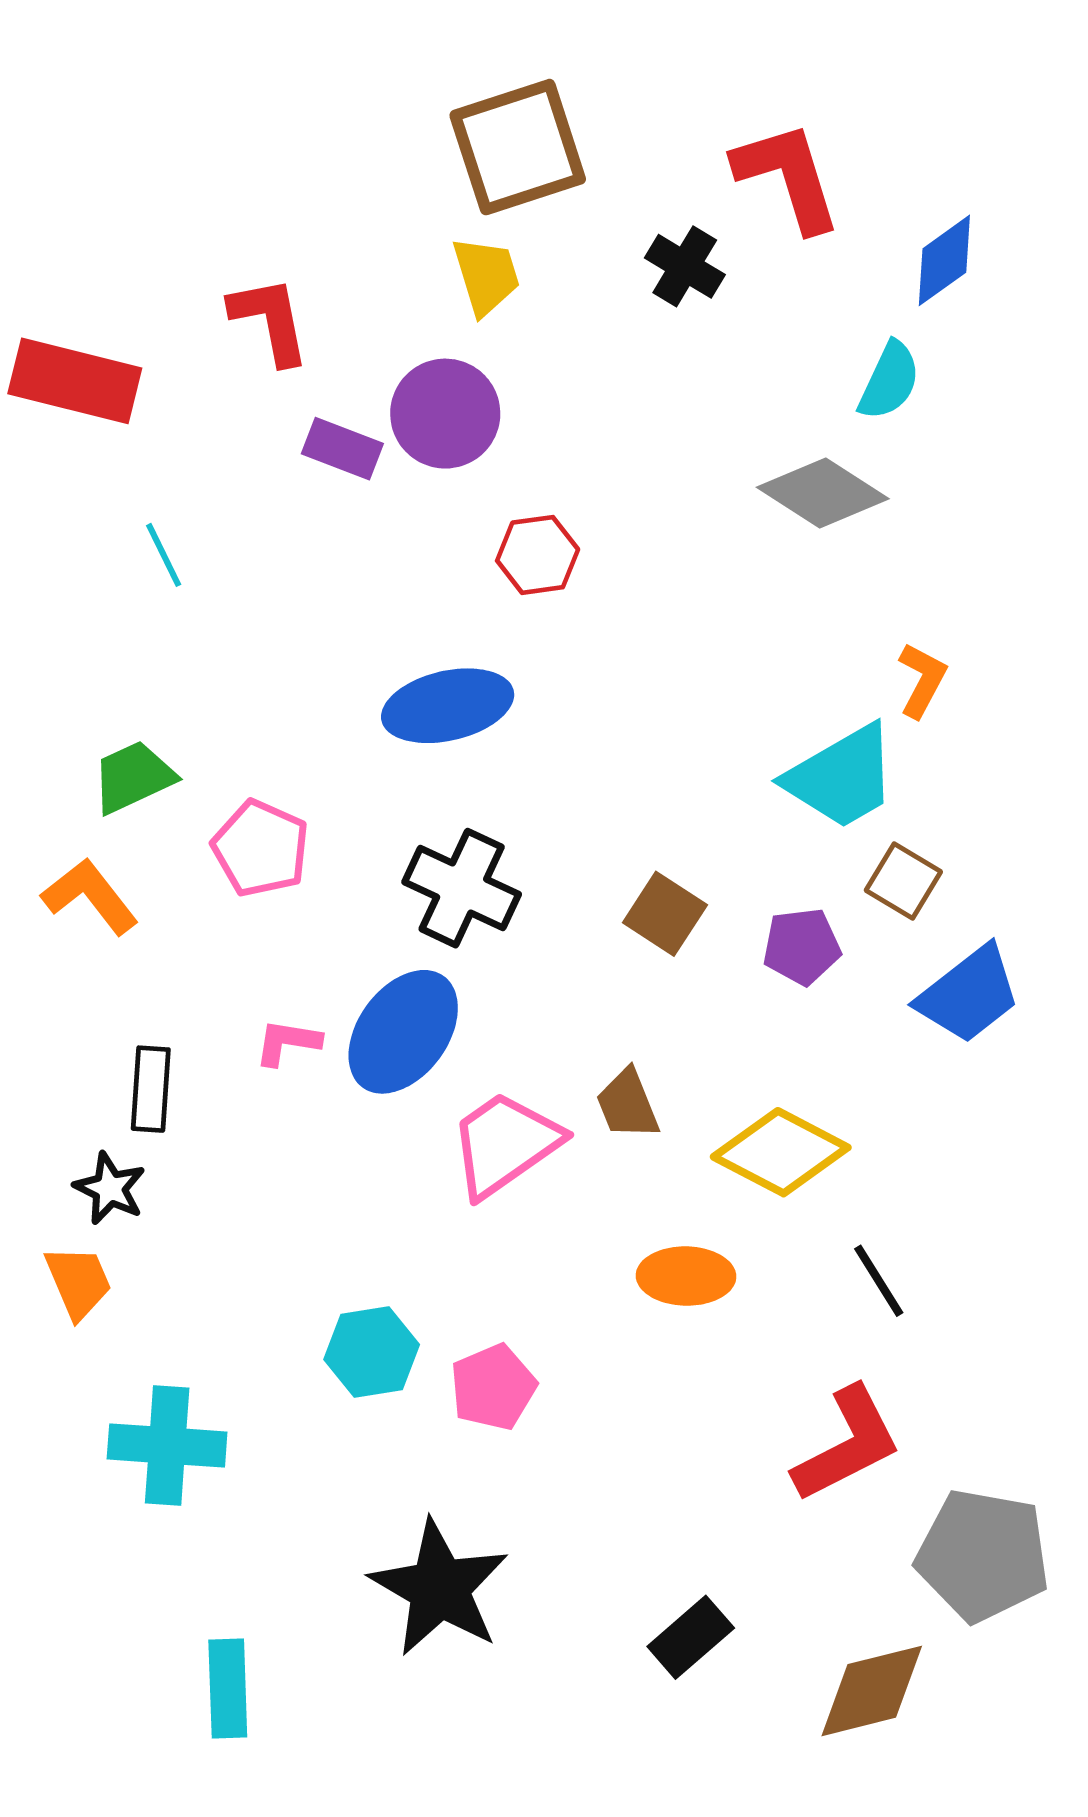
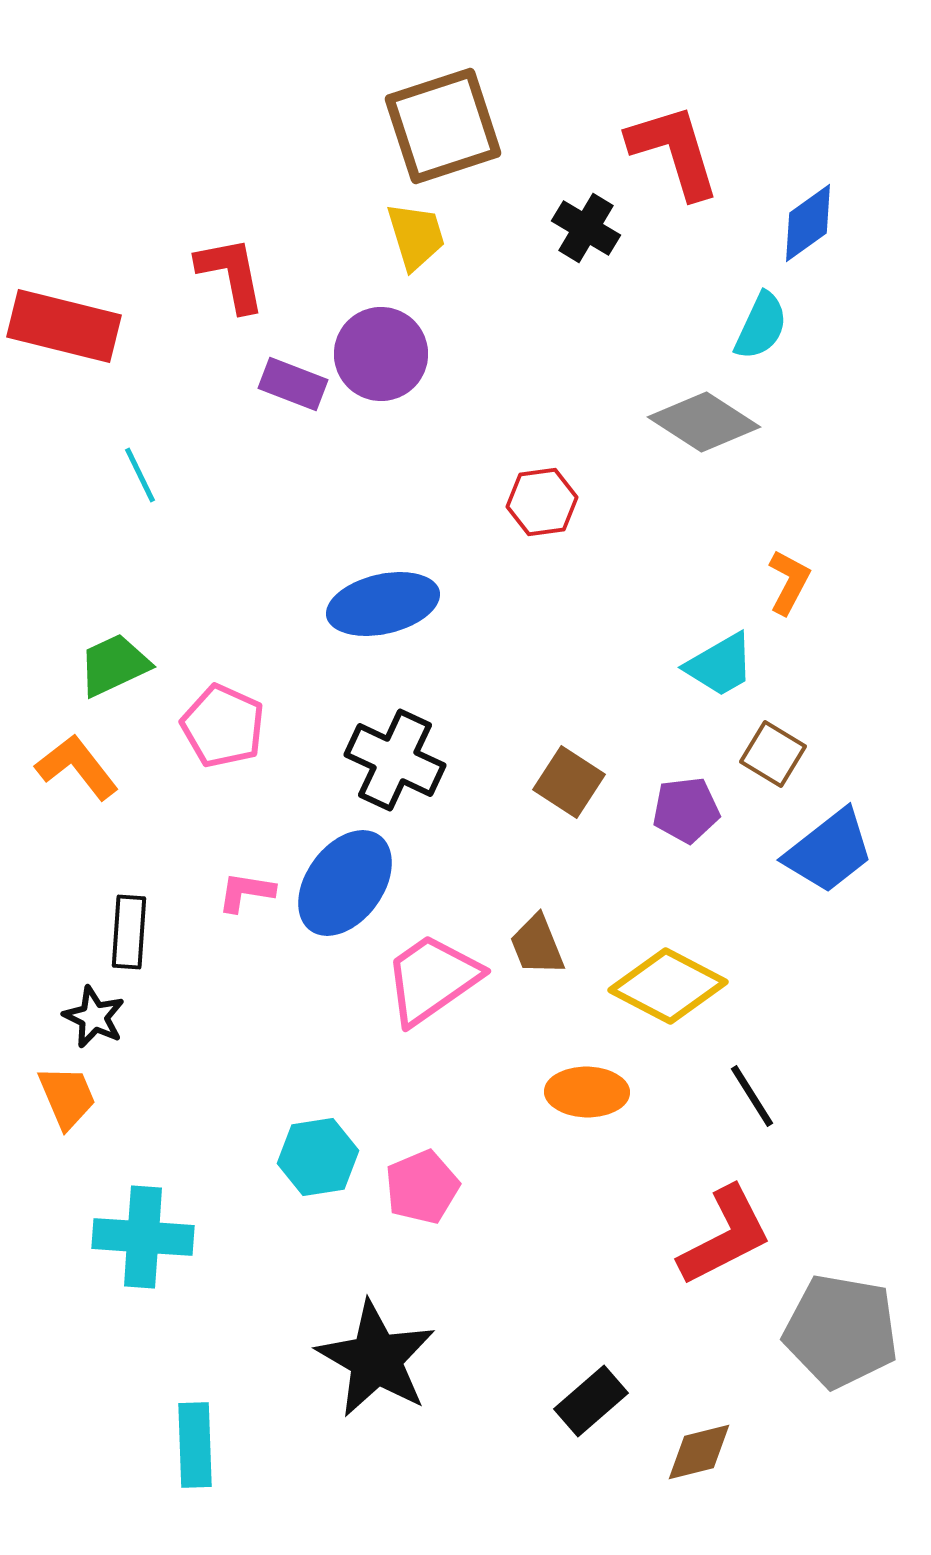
red hexagon: (538, 555) -> (542, 502), moved
cyan trapezoid: (841, 777) -> (720, 665), size x0.7
brown diamond: (872, 1691) -> (699, 1452), moved, size x0.7

